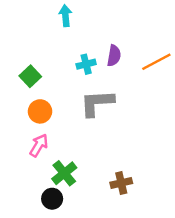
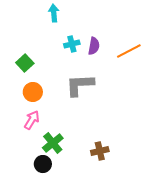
cyan cross: (86, 64) -> (72, 44), moved

